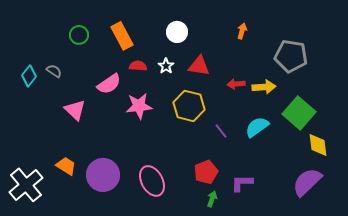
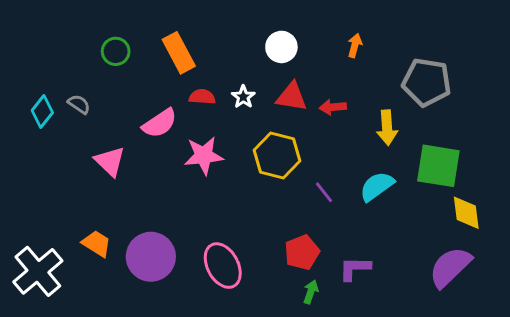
white circle: (177, 32) -> (281, 47), moved
red arrow: (236, 84) -> (333, 107), moved
yellow arrow: (264, 87) -> (387, 128), turned 90
green square: (299, 113) -> (438, 166), turned -32

